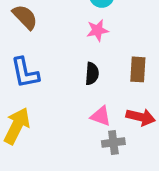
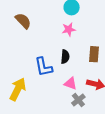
blue L-shape: (25, 73) -> (44, 67), moved
gray cross: (113, 143) -> (78, 100), turned -32

